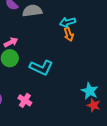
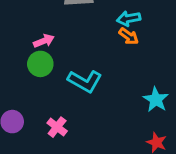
orange arrow: (69, 34) -> (129, 36), turned -40
cyan star: (90, 91) -> (156, 100), moved

